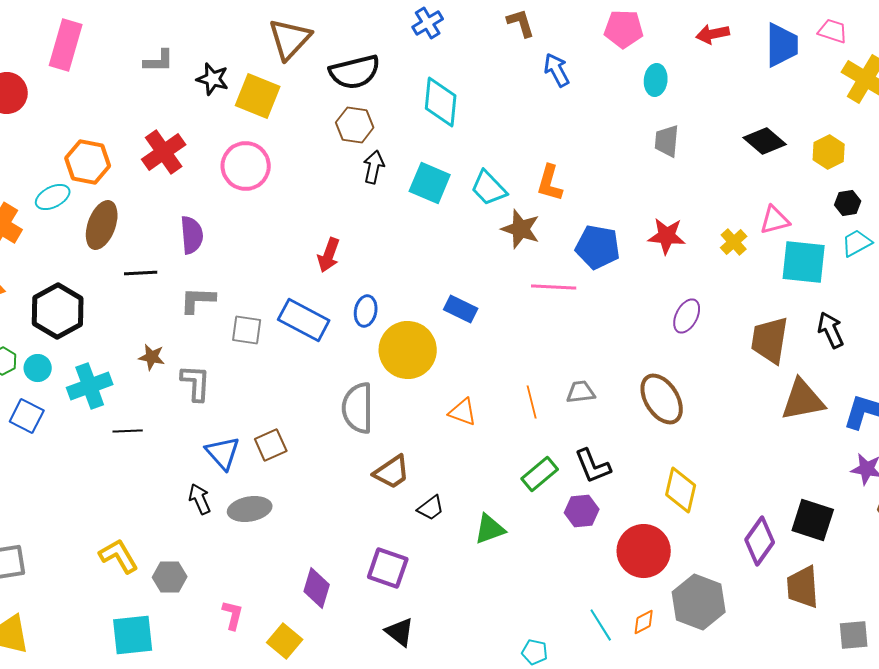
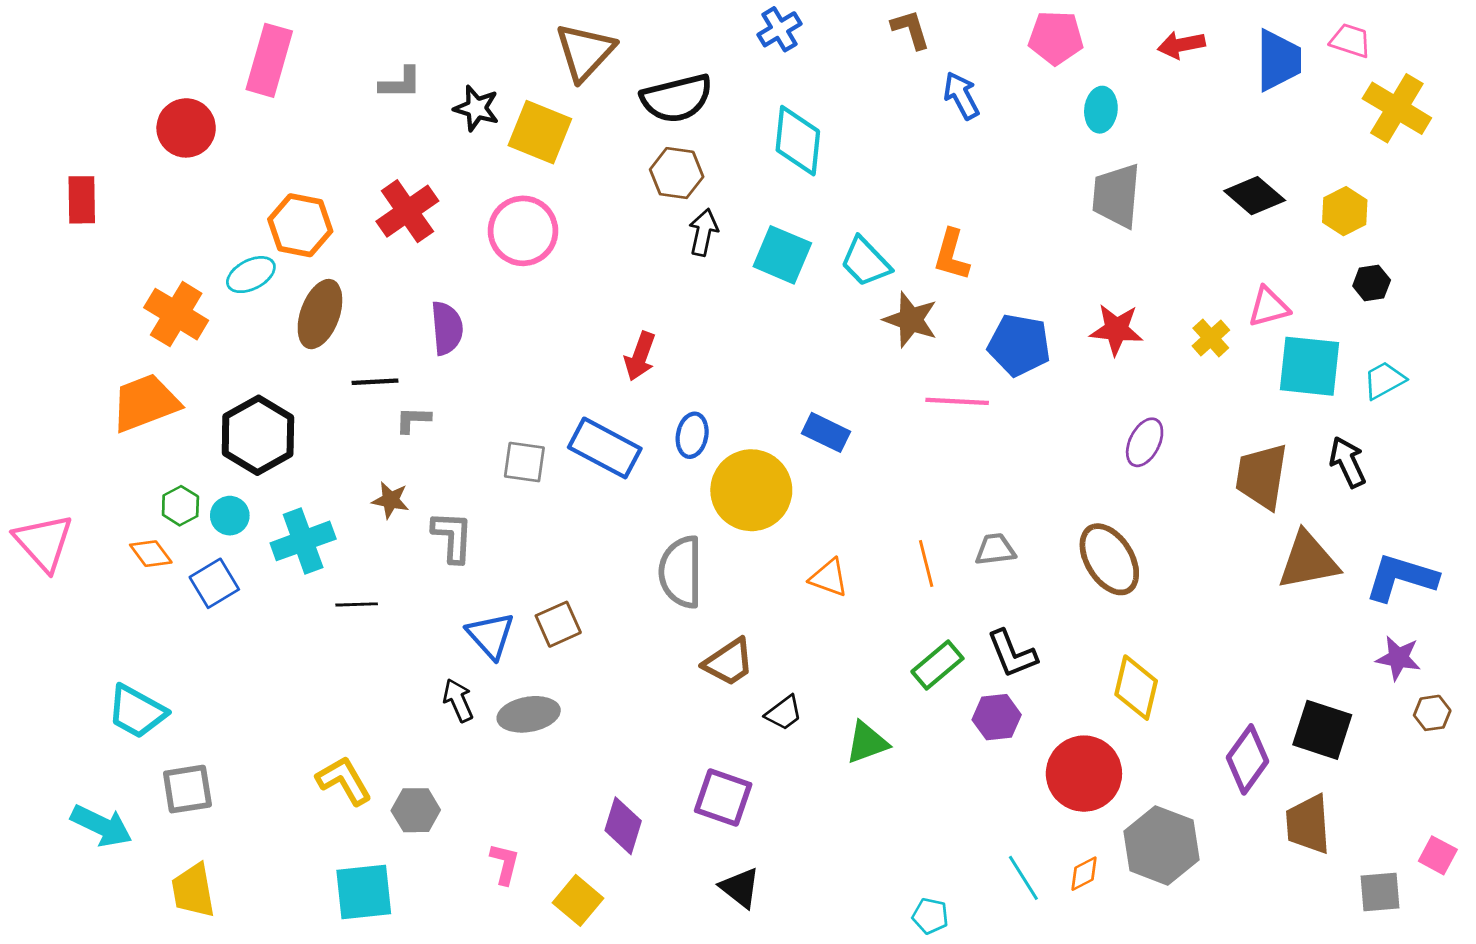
gray trapezoid: (667, 141) -> (1116, 196), size x1.4
cyan trapezoid: (857, 243) -> (1384, 380), moved
gray L-shape: (198, 300) -> (413, 420), moved, size x0.7
blue square: (27, 416) -> (214, 583), turned 32

